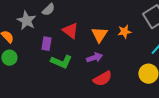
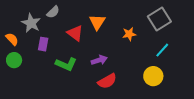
orange triangle: (99, 35) -> (97, 22), moved
purple rectangle: (46, 44) -> (43, 44), moved

